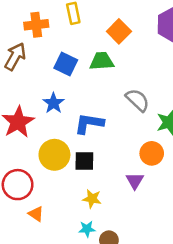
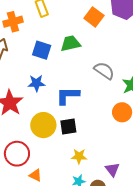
orange square: (119, 31) -> (94, 17), moved
blue star: (54, 103) -> (36, 83), turned -30
purple triangle: (135, 181) -> (112, 170), moved

